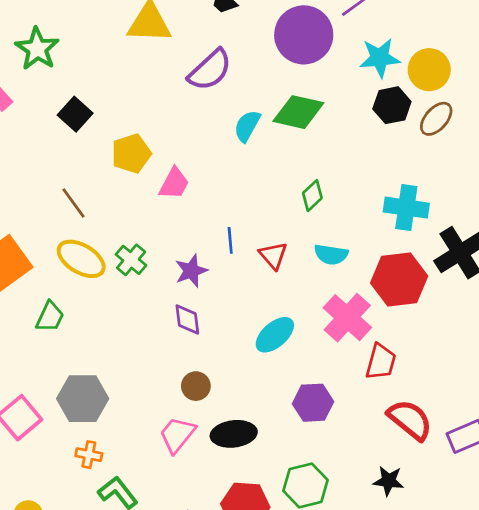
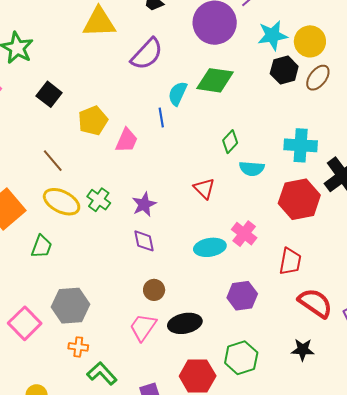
blue line: (230, 240) -> (161, 117), moved
cyan semicircle: (331, 254) -> (252, 169), moved
pink cross: (347, 318) -> (244, 234), moved, size x0.7
cyan ellipse: (275, 335) -> (210, 247), turned 36

